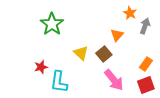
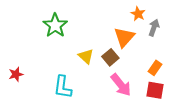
orange triangle: (117, 35) -> (124, 37), size x1.5
red star: (41, 67) -> (16, 74), moved
red square: (146, 85) -> (155, 90), turned 30

